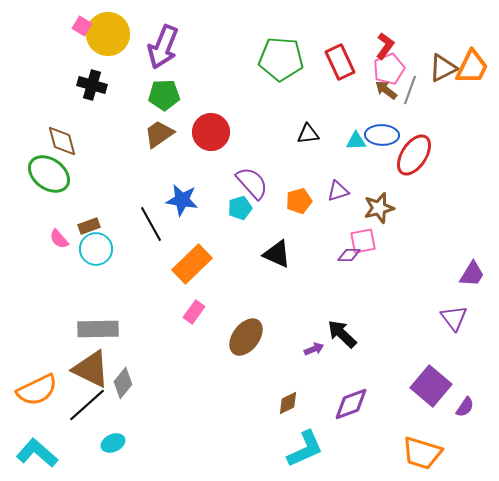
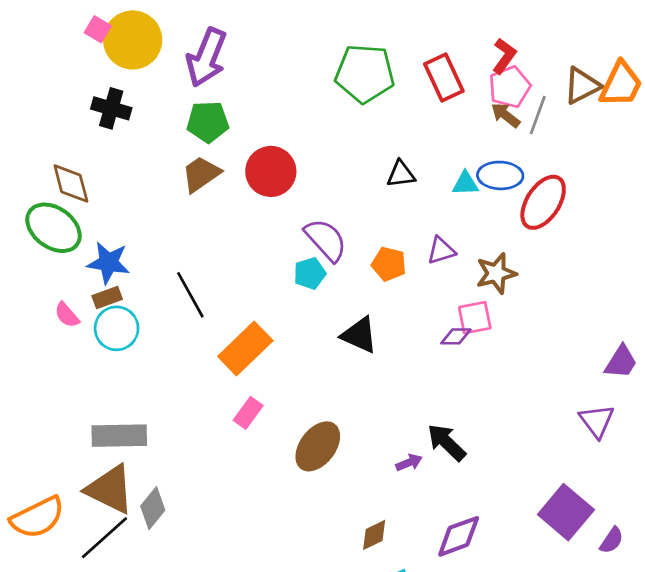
blue star: (182, 200) -> (109, 263), moved
orange pentagon: (299, 201) -> (389, 264), turned 30

